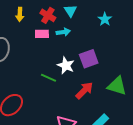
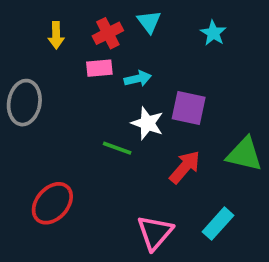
red cross: (48, 15) -> (108, 33), turned 35
cyan arrow: (63, 32) -> (138, 79), moved
purple square: (89, 59) -> (189, 108), turned 36

